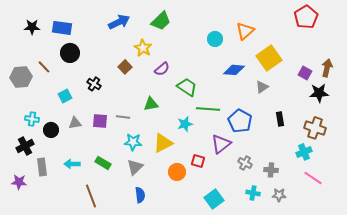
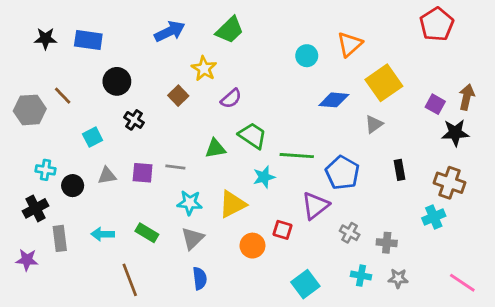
black circle: (70, 53) -> (117, 81), moved
green trapezoid: (187, 87) -> (252, 136), moved
pink line: (313, 178) -> (462, 283), moved

